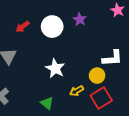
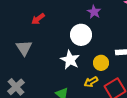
white circle: (52, 27) -> (81, 35), moved
yellow circle: (97, 76) -> (101, 63), moved

